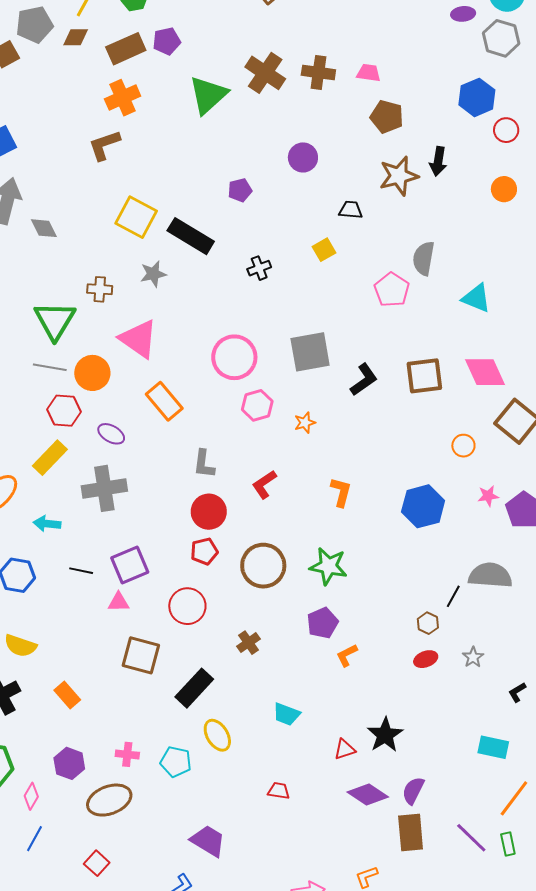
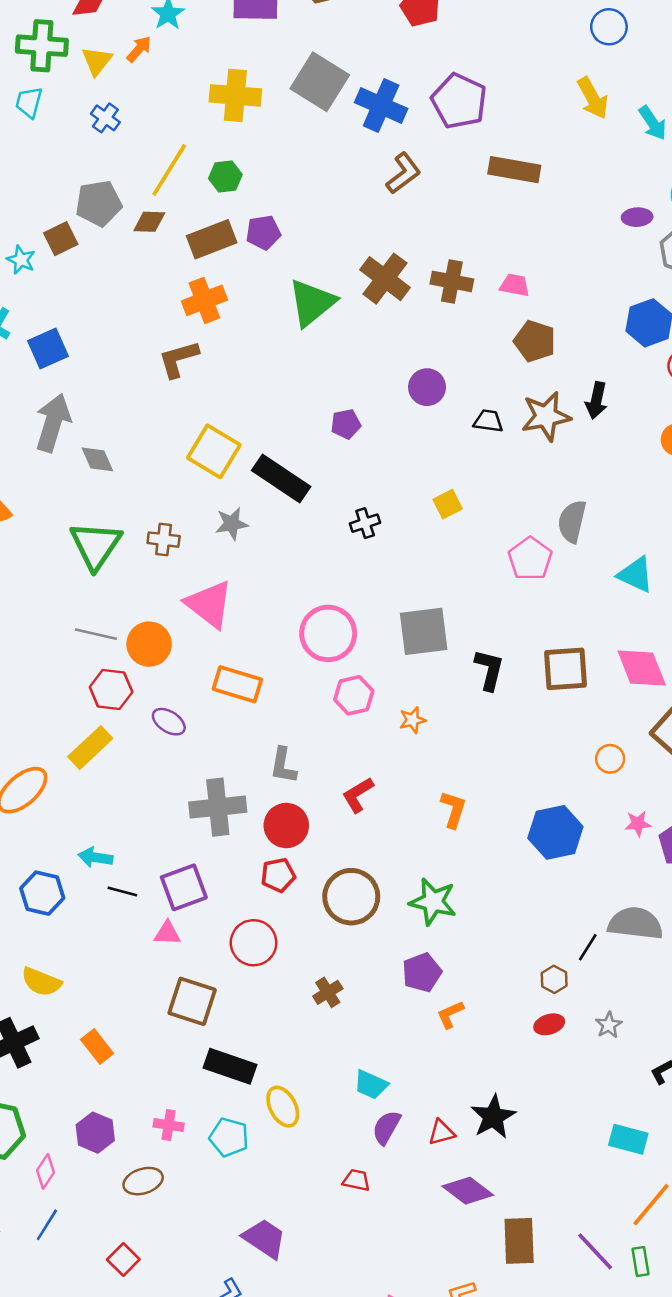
black trapezoid: (351, 210) -> (488, 421), moved
green triangle: (55, 320) -> (96, 545), moved
black L-shape: (364, 380) -> (489, 670), turned -44
orange rectangle: (164, 401) -> (237, 684), turned -36
gray cross: (104, 488) -> (218, 807), moved
cyan arrow: (47, 524) -> (95, 857), moved
black rectangle: (194, 688) -> (230, 1066), moved, turned 63
purple semicircle: (413, 791) -> (386, 1127), moved
brown ellipse: (109, 800) -> (143, 1181), size x0.7

